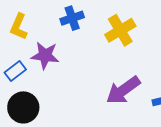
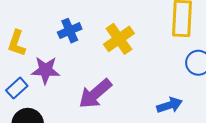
purple arrow: (123, 90) -> (95, 94), moved

